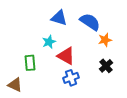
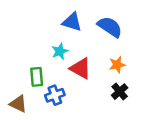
orange star: (105, 40) -> (117, 65), moved
black cross: (106, 66) -> (120, 92), moved
blue cross: (71, 78) -> (55, 95), moved

